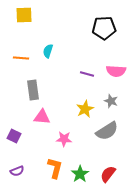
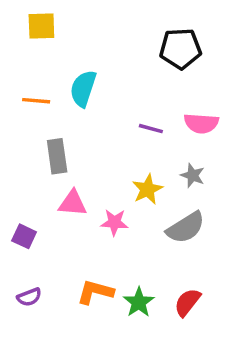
cyan semicircle: (48, 51) -> (83, 89), size x1.5
pink star: (64, 139) -> (114, 222), moved
orange L-shape: (55, 168) -> (95, 292), turned -90

